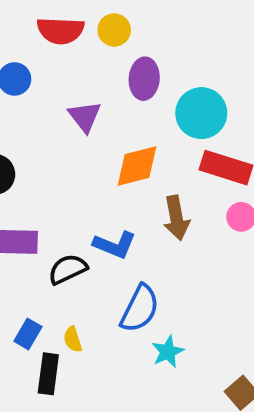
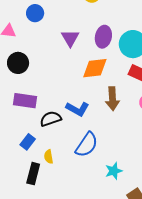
purple ellipse: (144, 79) -> (103, 37), moved
blue rectangle: (28, 334) -> (28, 142), moved
cyan star: (168, 352) -> (114, 171), moved

